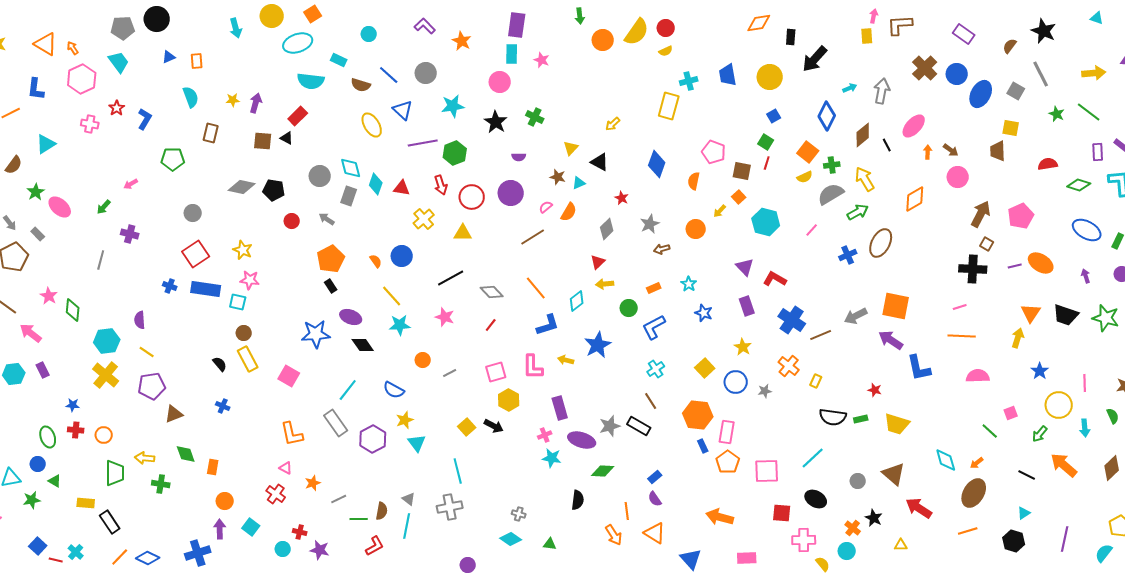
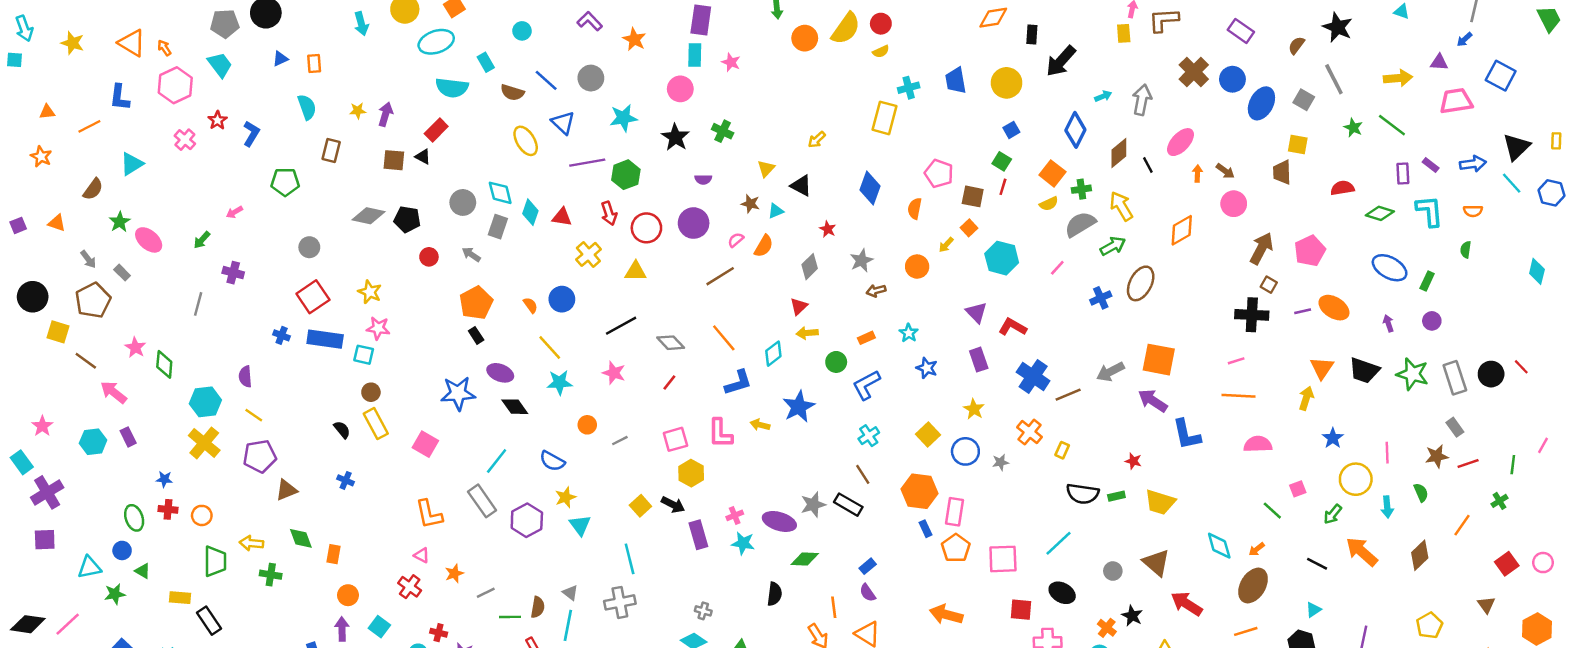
cyan rectangle: (339, 60) -> (486, 62), turned 35
pink cross: (90, 124) -> (185, 140), turned 30
purple rectangle: (560, 408) -> (698, 535), moved

